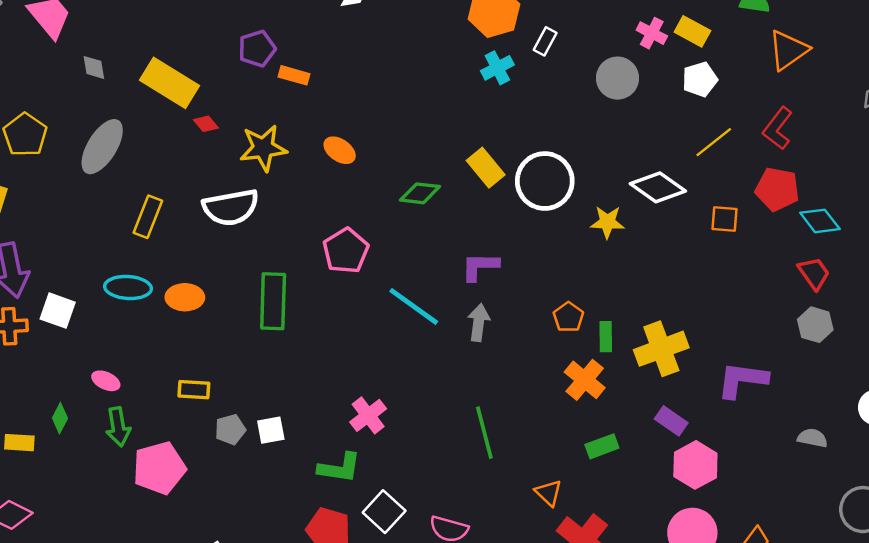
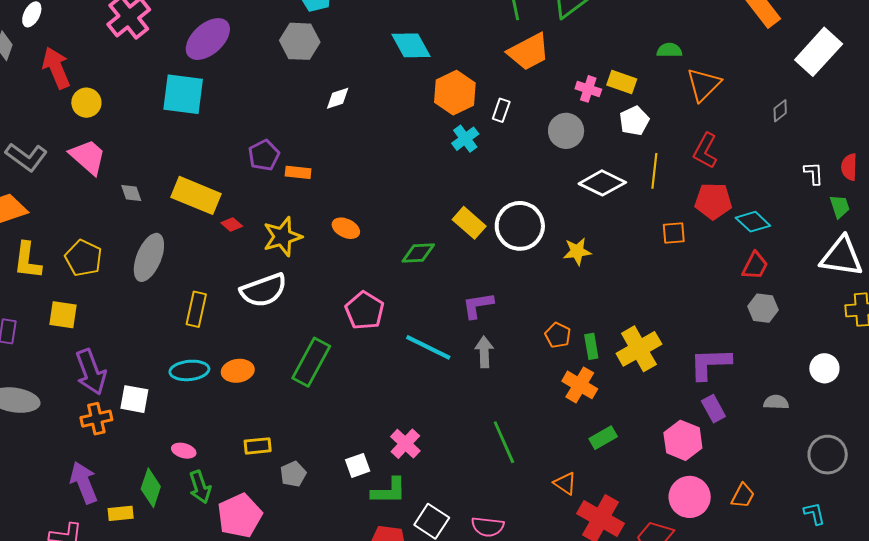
yellow line: (714, 142) -> (654, 171), turned -36
white diamond: (658, 187) -> (602, 183), moved
red trapezoid: (814, 273) -> (755, 266), turned 72
green rectangle: (273, 301) -> (311, 362), turned 36
green diamond: (60, 418) -> (151, 488), size x1.5
purple rectangle: (671, 421) -> (713, 409), moved, turned 36
white square: (271, 430) -> (358, 465), moved

